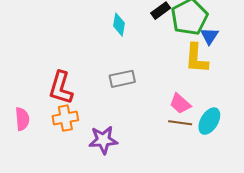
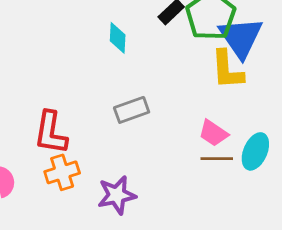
blue triangle: (209, 36) -> (241, 37), size x1.8

